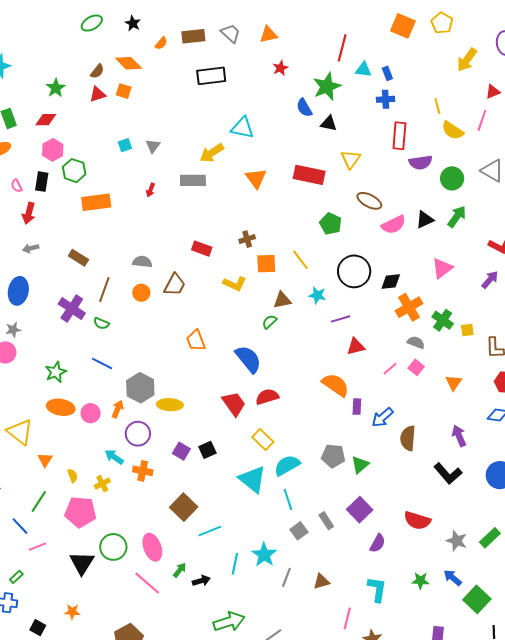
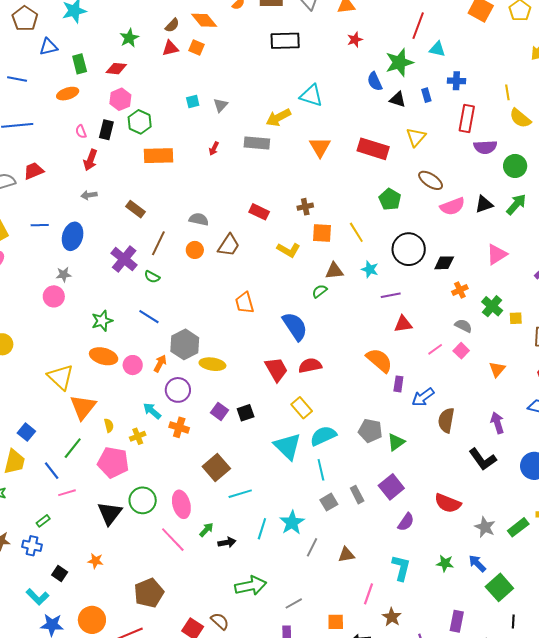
blue rectangle: (387, 73) -> (426, 95), moved
orange cross: (409, 307) -> (460, 290), size x0.6
orange triangle: (45, 460) -> (83, 407), size x1.8

